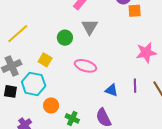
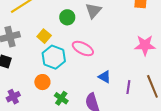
cyan hexagon: (34, 84) -> (54, 57), moved
purple line: (135, 86) -> (128, 87), moved

